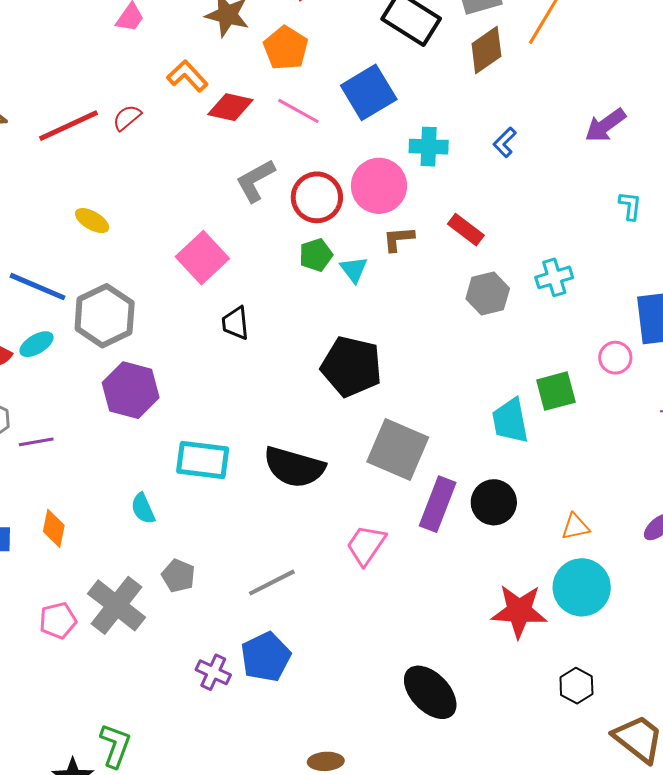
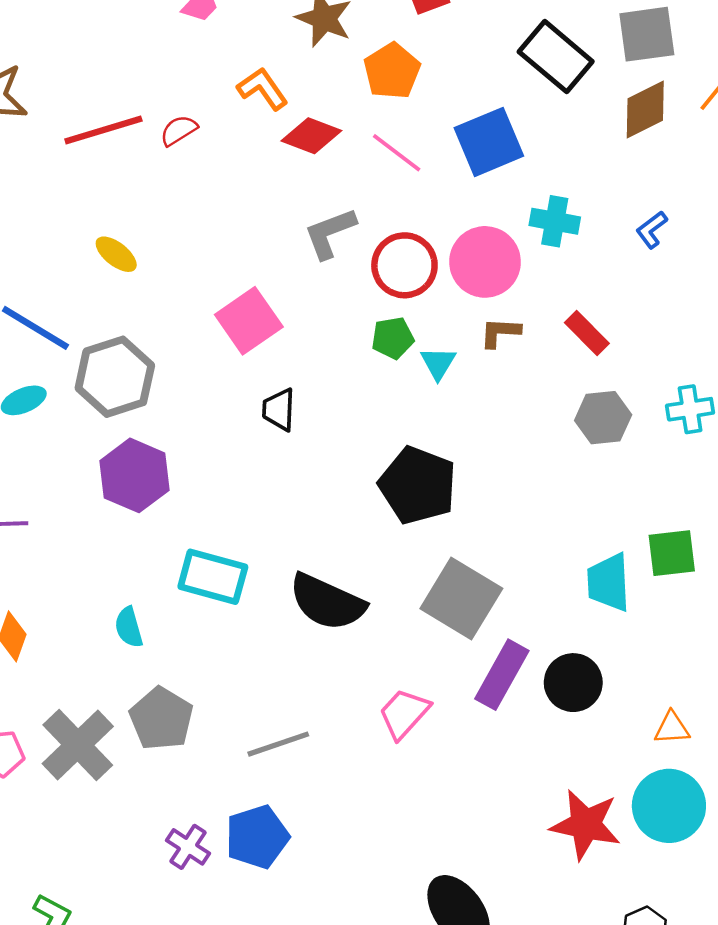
gray pentagon: (178, 576) -> (161, 719), size x1.5

